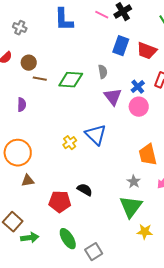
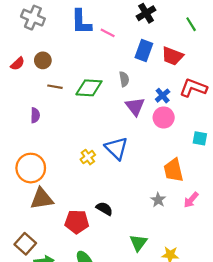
pink line: (102, 15) -> (108, 33), moved
gray cross: (20, 28) -> (33, 18), moved, size x1.5
brown circle: (29, 63) -> (43, 60), moved
brown triangle: (28, 181) -> (42, 199), size x1.6
green triangle: (131, 207) -> (138, 243), moved, size x0.7

